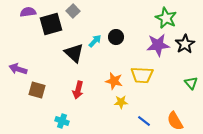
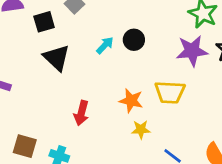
black square: (51, 24) -> (44, 22), size x0.7
black triangle: (74, 53) -> (57, 58), moved
brown square: (37, 90) -> (25, 146), moved

